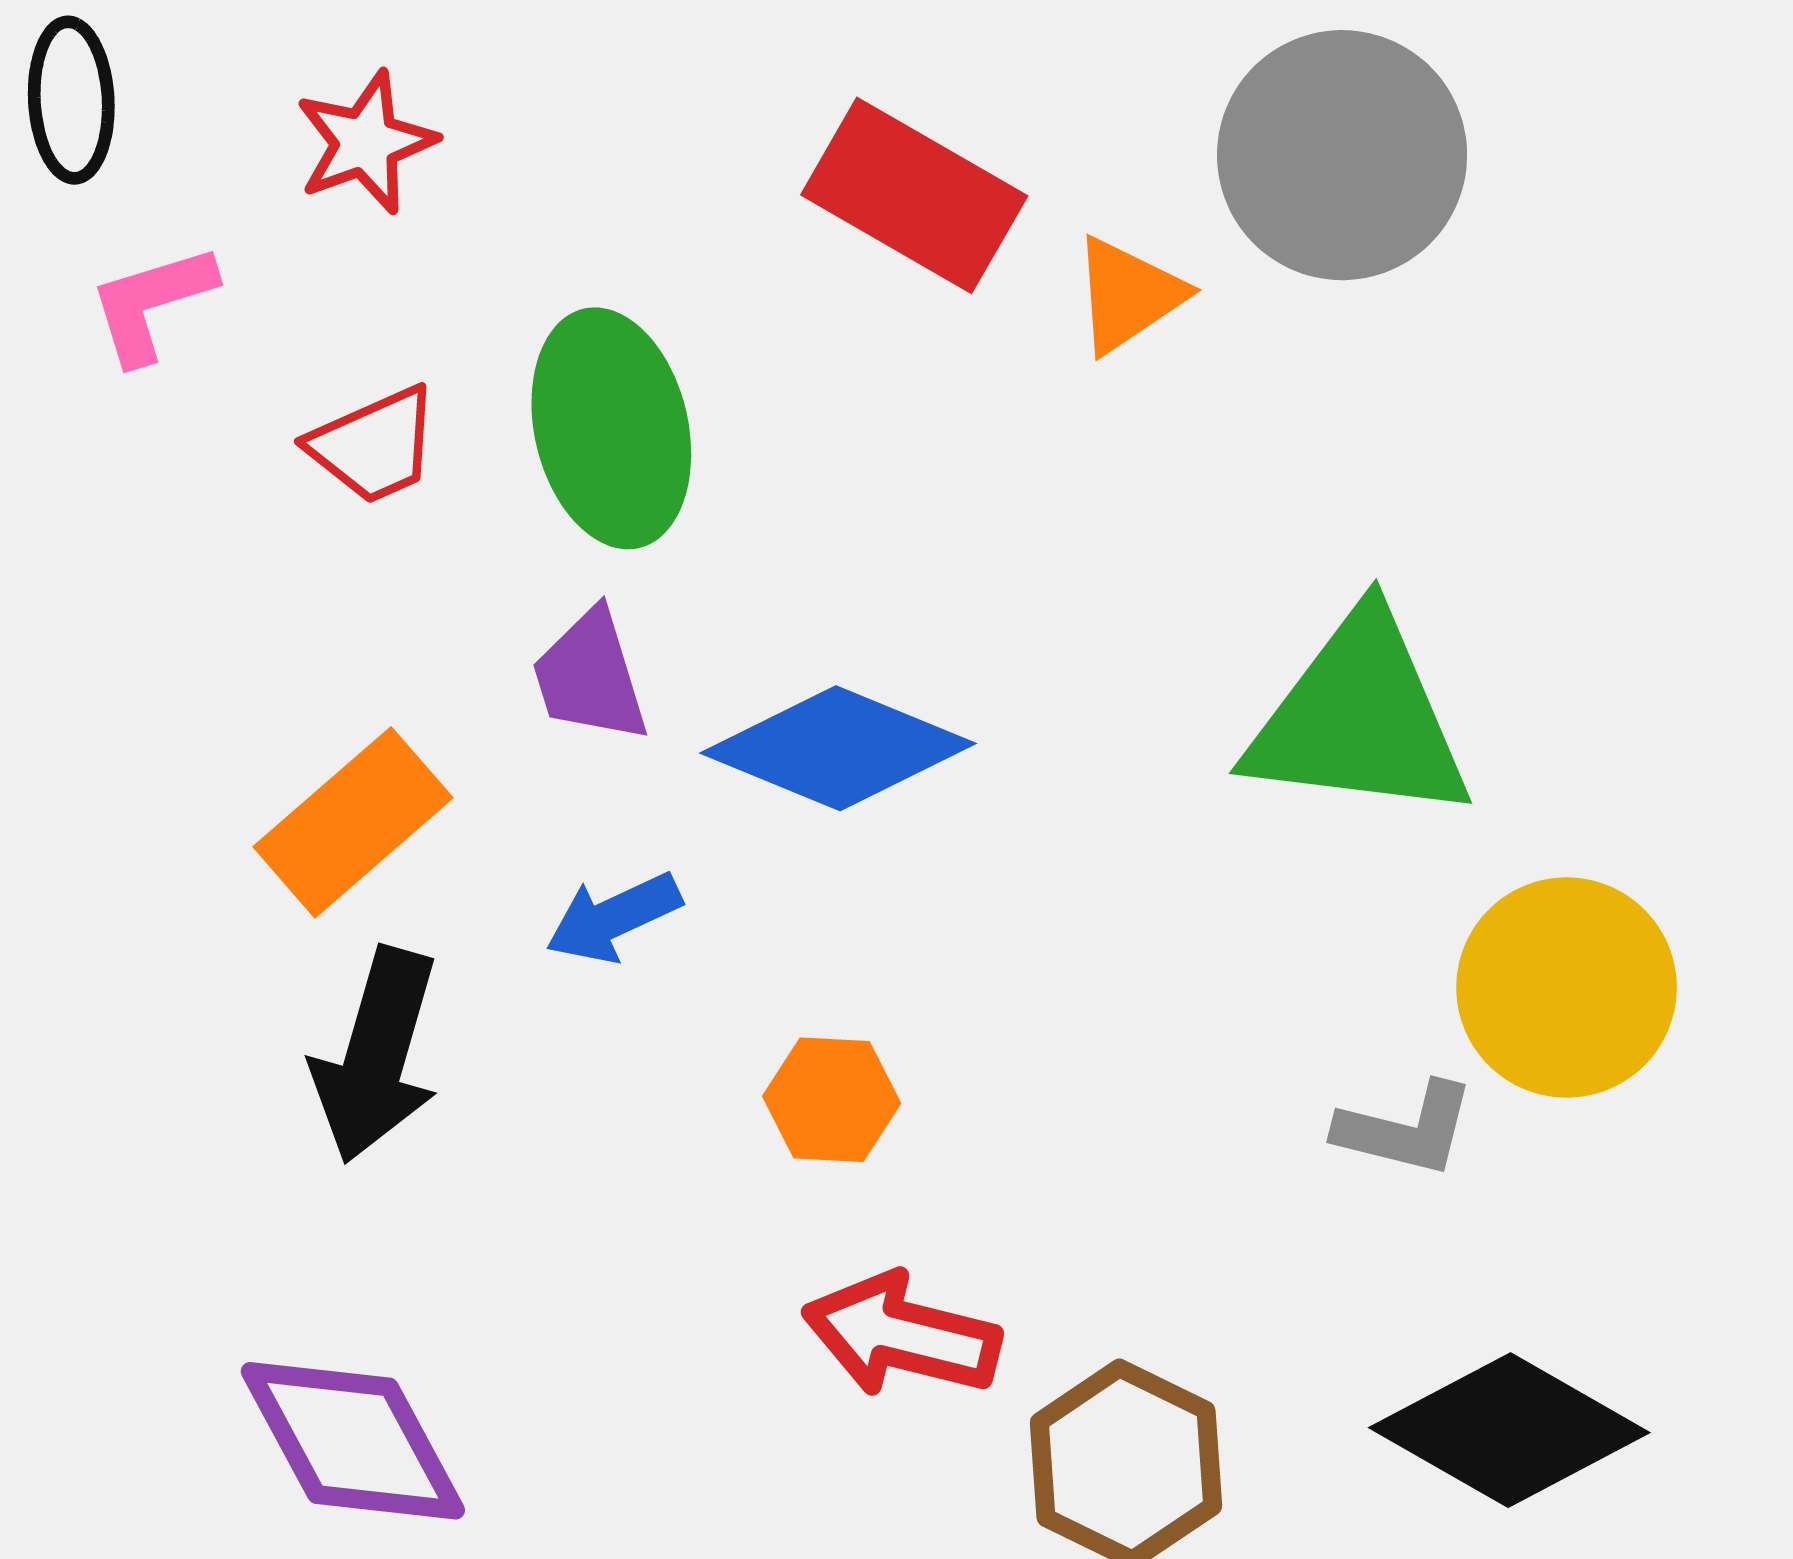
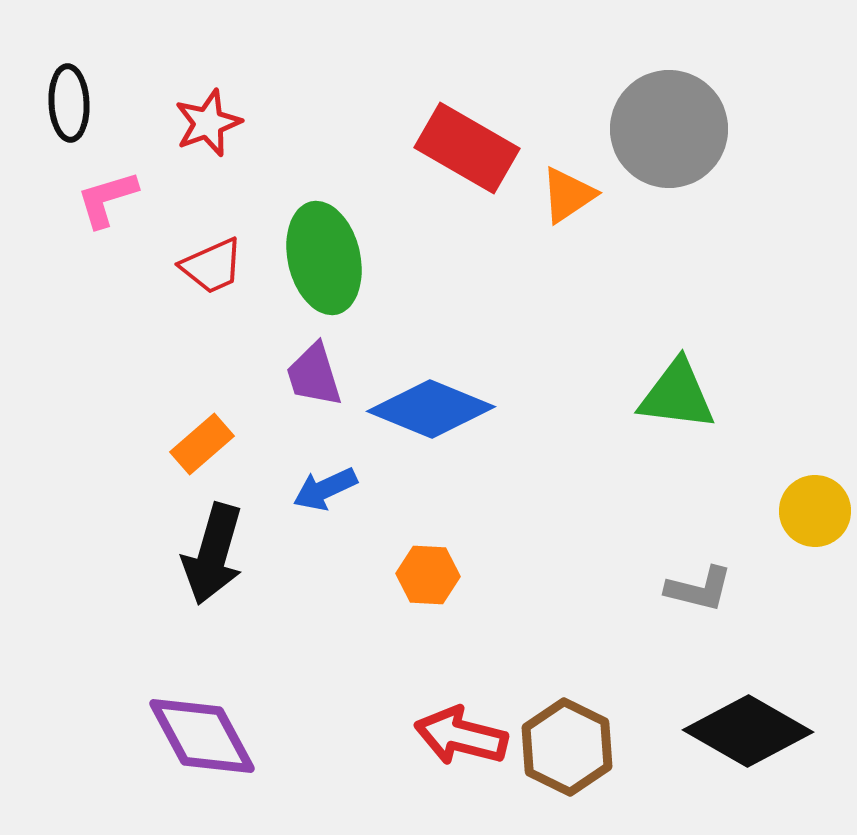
green triangle: (1359, 719) -> (677, 395), size x0.7
orange rectangle: (353, 822) -> (202, 444), size x0.7
yellow circle: (1567, 988) -> (815, 511), moved, size x0.7
red arrow: (901, 1335) -> (461, 736), moved

